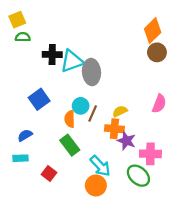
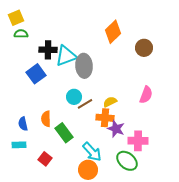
orange diamond: (153, 31) -> (113, 32), moved
blue square: (39, 99) -> (36, 74), moved
brown line: (93, 113) -> (85, 104), turned 35
orange semicircle: (70, 119) -> (46, 119), moved
blue semicircle: (25, 135) -> (23, 124), turned -72

